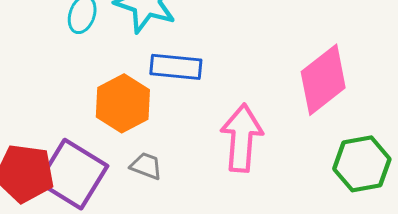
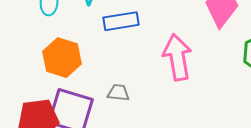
orange hexagon: (123, 103) -> (62, 58), moved

